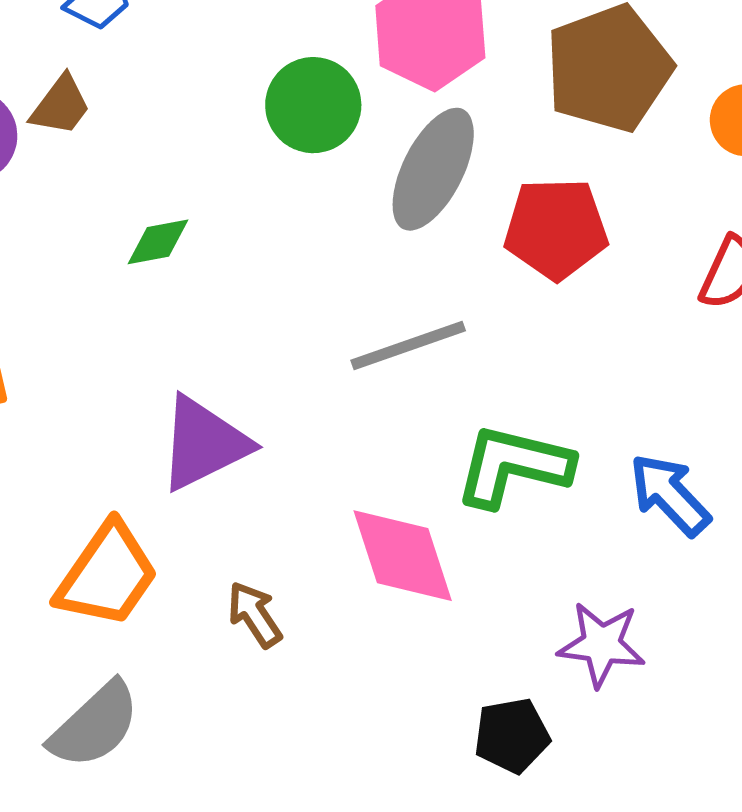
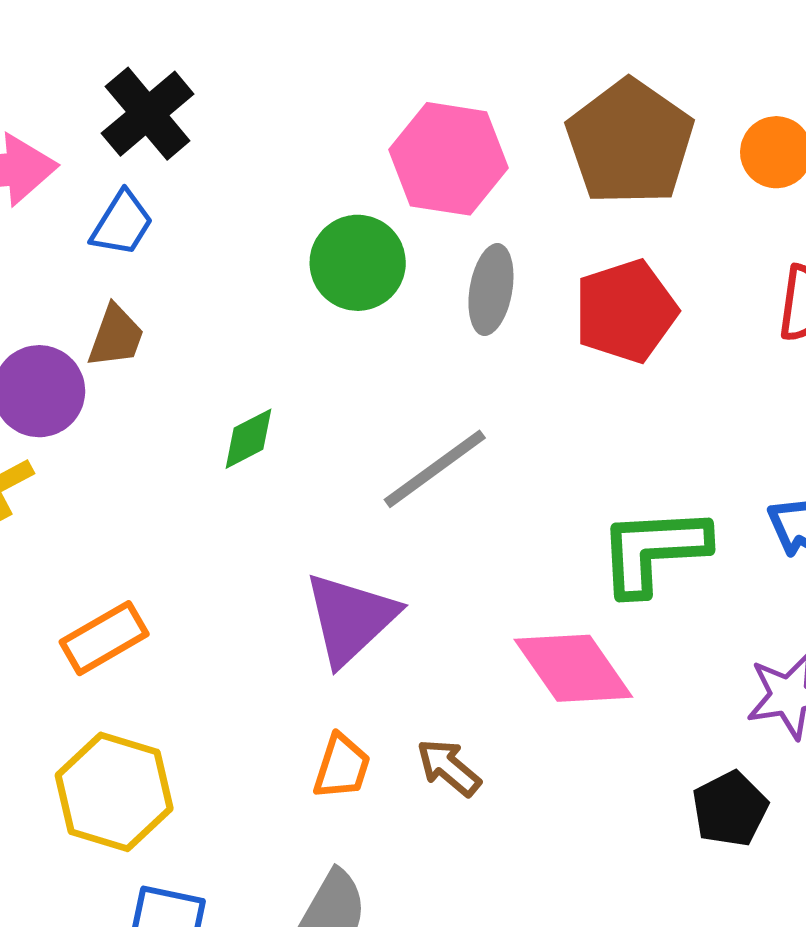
gray ellipse: (433, 169) -> (491, 290), size x0.7
gray line: (408, 345) -> (435, 469), moved
orange trapezoid: (107, 575) -> (342, 767), moved, size x0.6

